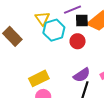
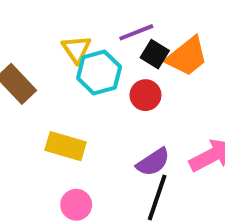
black square: (82, 21) -> (155, 54), turned 32
yellow rectangle: (39, 78) -> (66, 146), moved, turned 42

